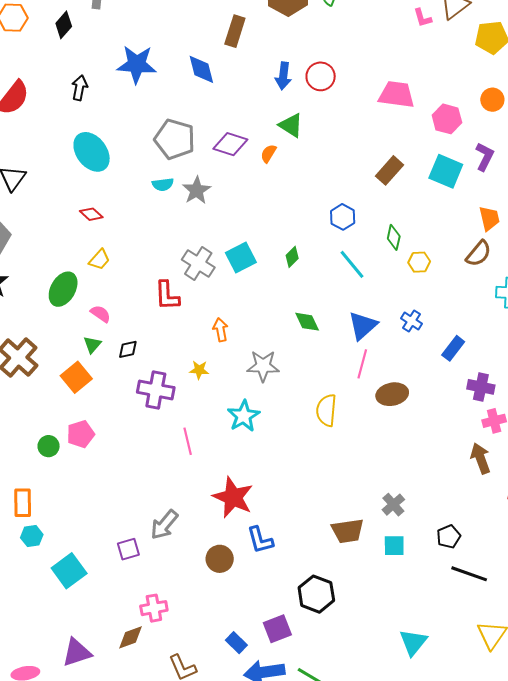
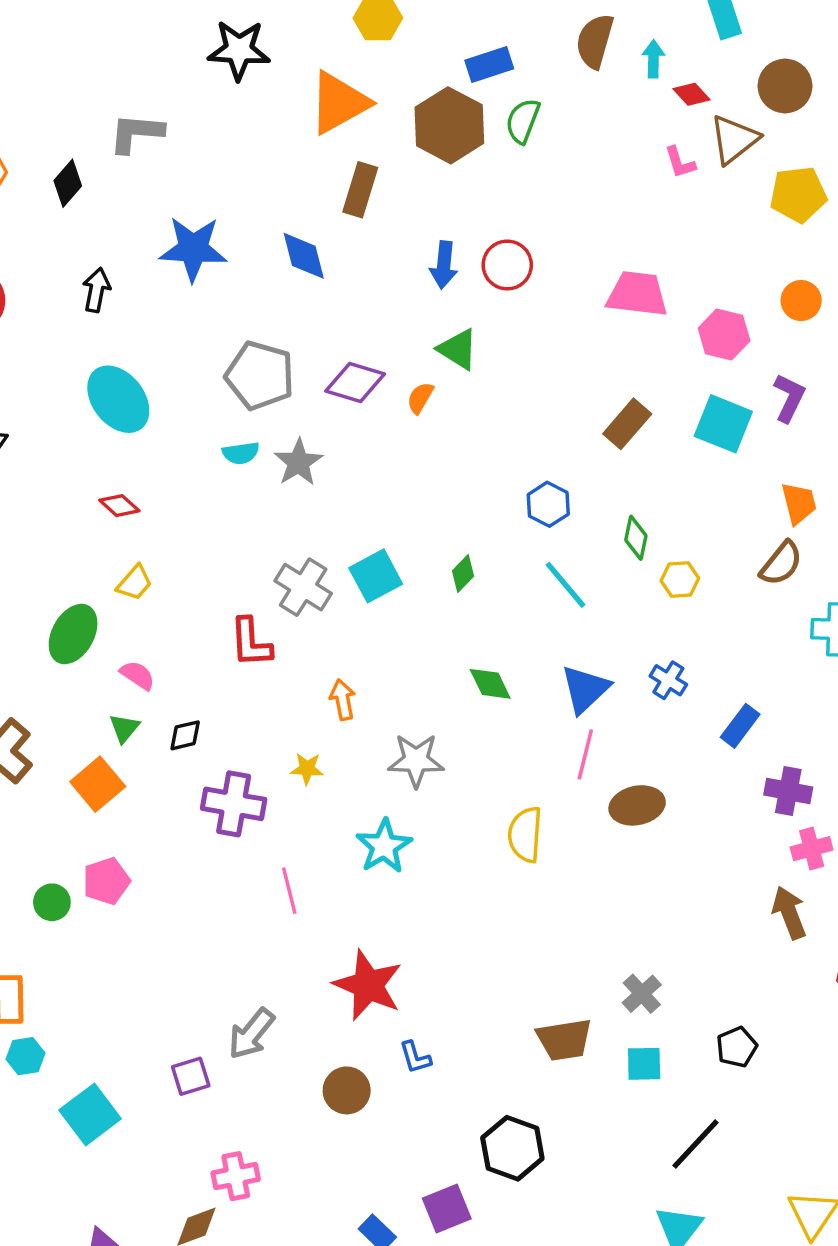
blue L-shape: (260, 540) -> (415, 1057), size x0.7
black line: (469, 574) -> (696, 1144), moved, turned -66

